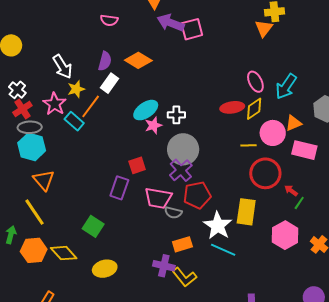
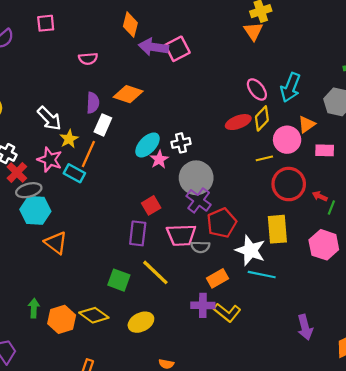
pink rectangle: (304, 150) -> (325, 150), size x0.7
yellow line: (35, 212) -> (155, 272), moved

